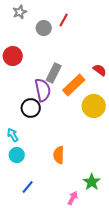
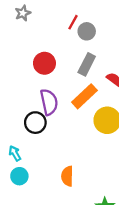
gray circle: (44, 28) -> (87, 31), moved
red circle: (13, 56) -> (44, 63), moved
gray rectangle: (54, 73) -> (87, 64), moved

